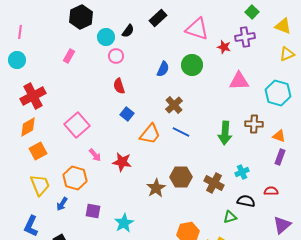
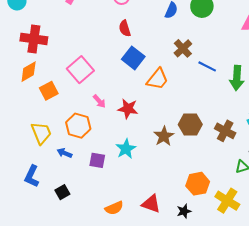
red cross: (33, 96) -> (34, 39), turned 35
blue square: (127, 114) -> (133, 58), size x1.5
blue line: (181, 132) -> (207, 66), moved
orange square: (38, 151) -> (49, 91), moved
blue arrow: (62, 204) -> (65, 153), turned 80
cyan star: (124, 223) -> (126, 149), moved

